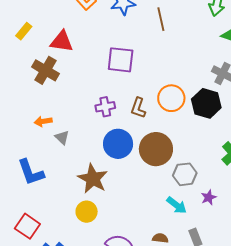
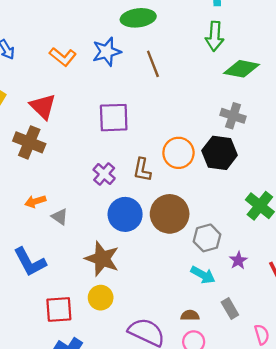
red triangle: (62, 41) -> (43, 106), turned 45
purple cross: (105, 107) -> (104, 174), turned -30
red square: (27, 226) -> (59, 309), moved, turned -30

